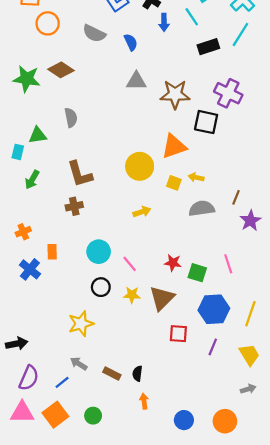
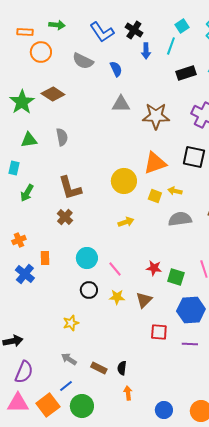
cyan line: (192, 17) -> (171, 46), turned 54
green star: (27, 79) -> (22, 102), turned 30
black square: (206, 122) -> (194, 157), moved
green triangle: (38, 135) -> (29, 140), moved
brown cross: (74, 206) -> (65, 217), turned -35
brown triangle: (162, 298) -> (144, 300), size x0.7
yellow star: (81, 324) -> (71, 323), size x0.7
purple line: (213, 347) -> (190, 344), turned 70
blue line: (62, 382) -> (66, 386), moved
green circle: (93, 416) -> (82, 406), size x1.5

